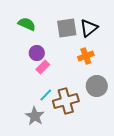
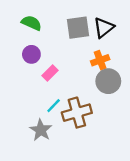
purple circle: (37, 53) -> (31, 54), moved
gray circle: (97, 86) -> (108, 81), moved

